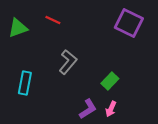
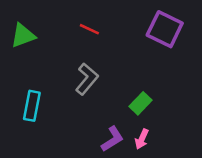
red line: (53, 20) -> (89, 29), moved

